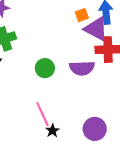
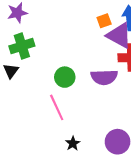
pink line: (42, 114) -> (57, 107), moved

